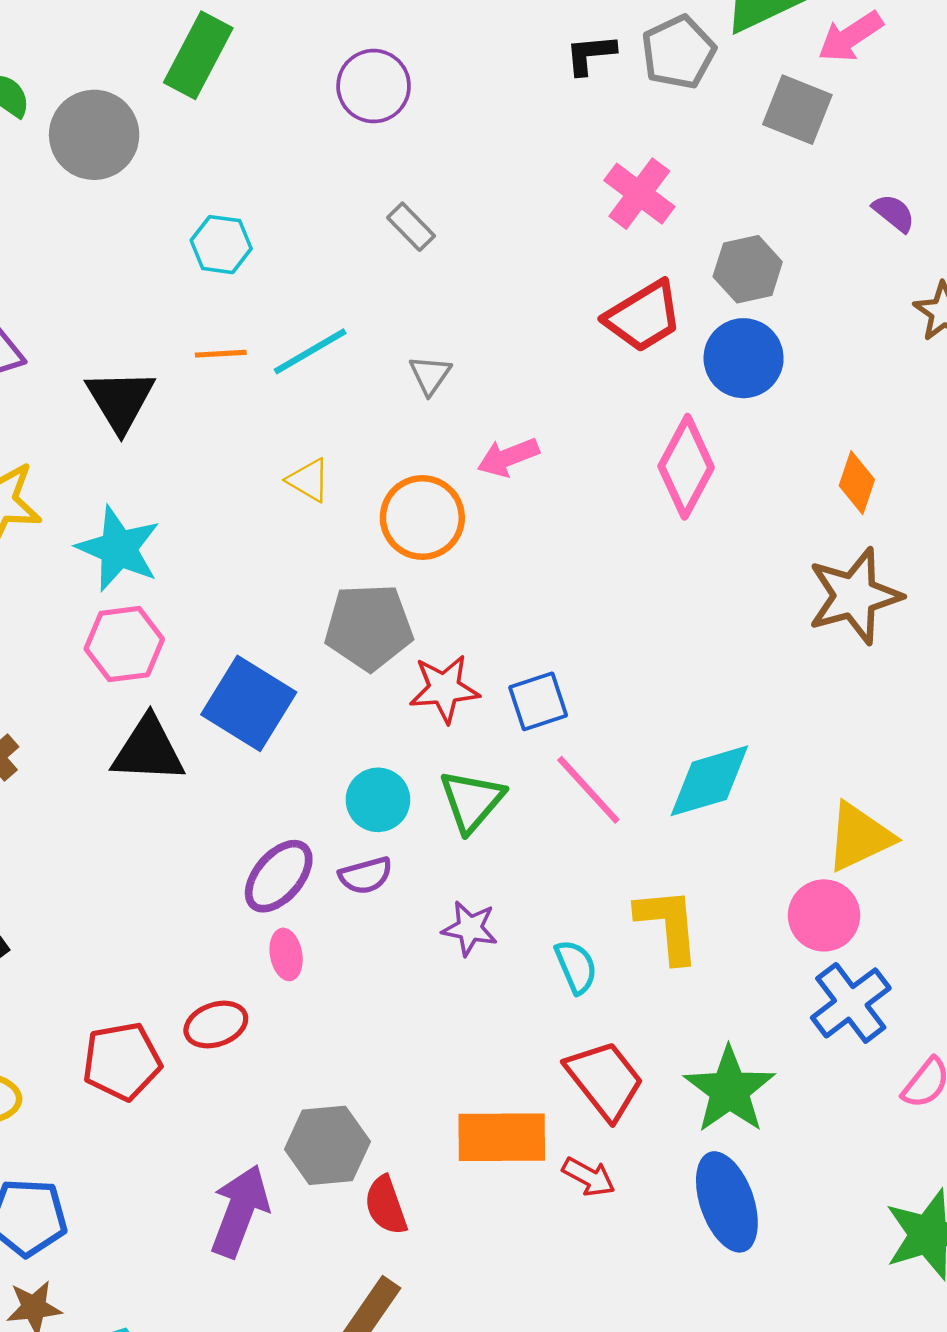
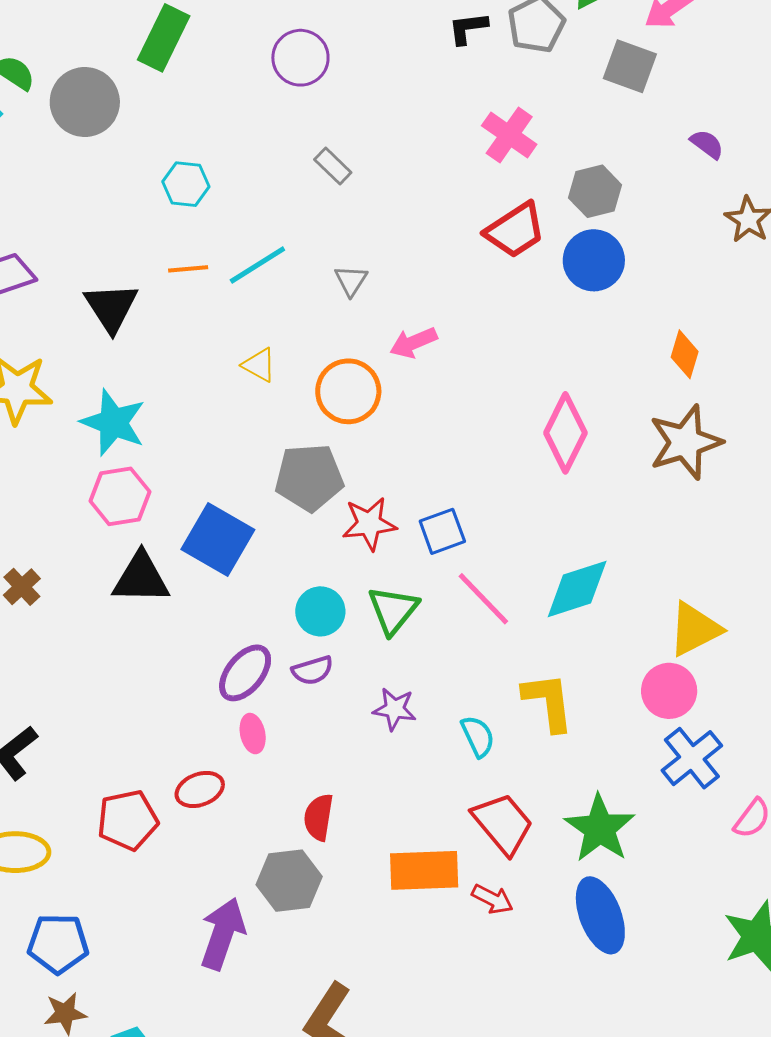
pink diamond: (686, 467) -> (565, 433), moved
red semicircle: (386, 1205) -> (319, 817), moved, turned 30

